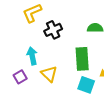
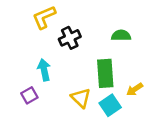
yellow triangle: (49, 74) -> (81, 98), moved
cyan square: (86, 85) -> (110, 105), turned 36

